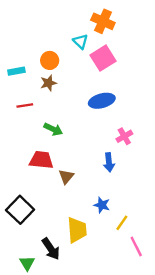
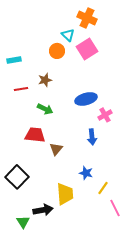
orange circle: (50, 60) -> (57, 51), moved
brown star: (48, 83) -> (45, 80), moved
blue ellipse: (102, 101) -> (86, 99), moved
black arrow: (51, 249) -> (43, 210), turned -66

